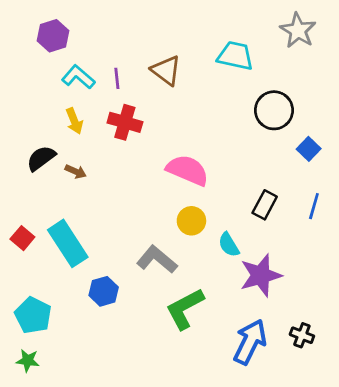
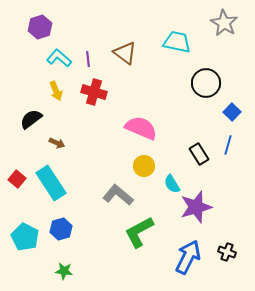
brown arrow: (76, 172) -> (57, 143), moved
black rectangle: (265, 205) -> (199, 154), turned -60
blue line: (314, 206) -> (228, 145), moved
blue hexagon: (104, 291) -> (61, 229), moved
green star: (28, 361) -> (64, 271), moved

